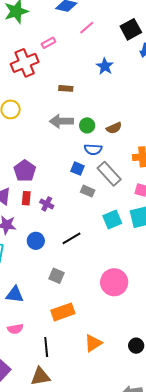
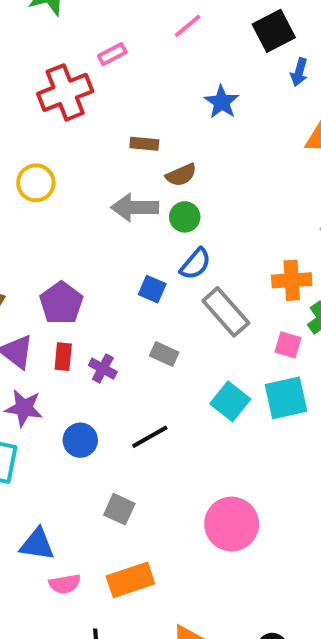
brown semicircle: (114, 128) -> (181, 175), moved
blue semicircle: (93, 149) -> (195, 264), turned -54
blue square: (77, 169) -> (152, 289), moved
gray rectangle: (88, 191) -> (164, 354), moved
cyan square: (112, 219) -> (230, 401), turned -30
pink semicircle: (15, 329) -> (65, 584), moved

